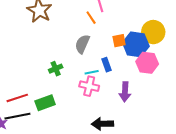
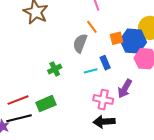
orange line: (91, 18) -> (92, 27), moved
pink cross: (89, 86) -> (103, 100), moved
purple arrow: (125, 92) -> (125, 89), turned 30

